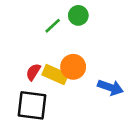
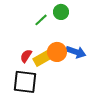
yellow rectangle: (55, 75) -> (43, 58), turned -54
blue arrow: (110, 87) -> (76, 52), moved

